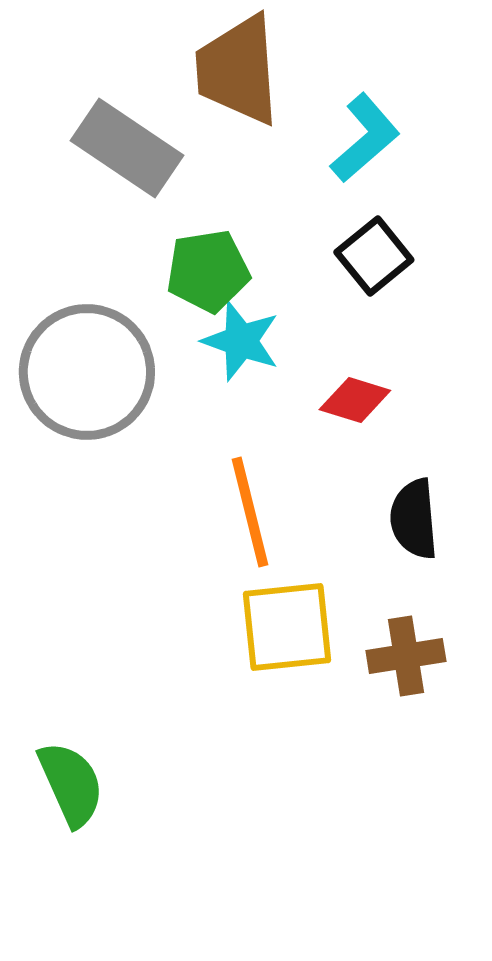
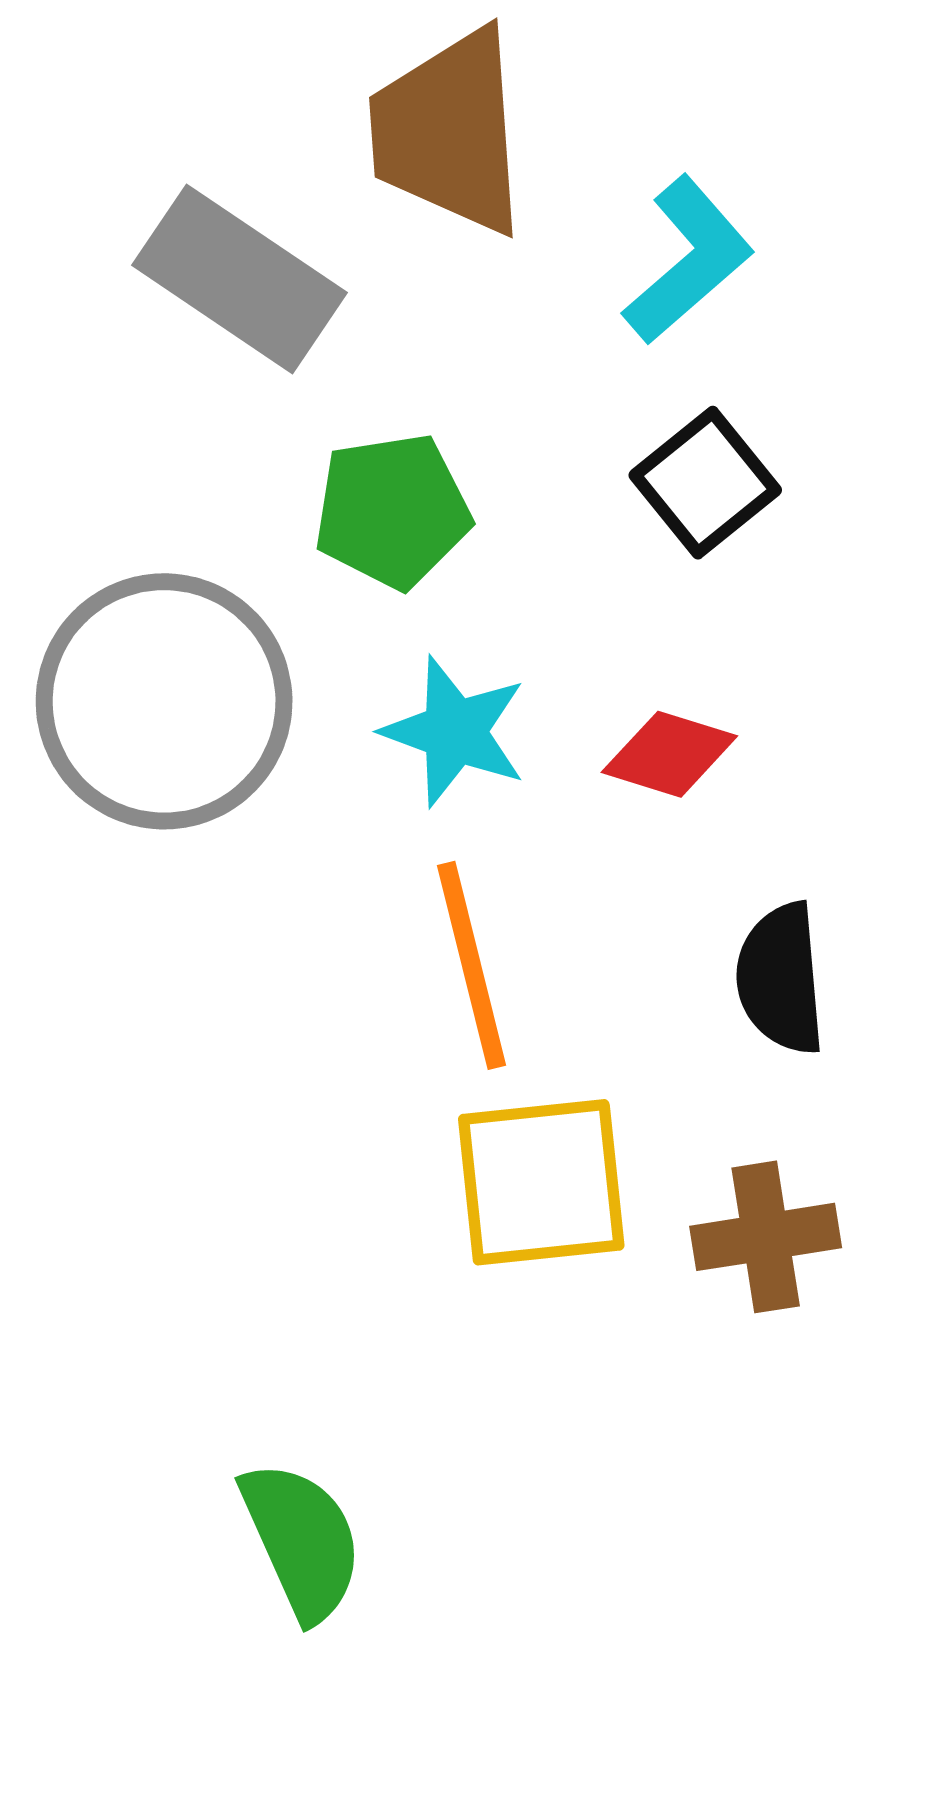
cyan star: (241, 341) -> (454, 732), moved
green semicircle: (71, 784) -> (302, 1541), moved

